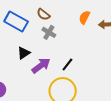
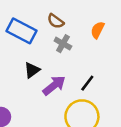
orange semicircle: (84, 17) -> (97, 30), moved

